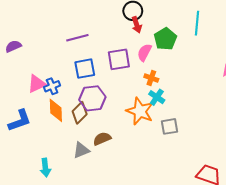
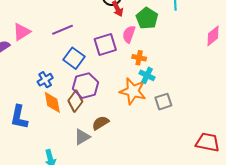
blue square: (85, 69) -> (74, 58), turned -35
pink triangle: (37, 84) -> (22, 32), moved
blue L-shape: (20, 121) -> (19, 117), turned 130

